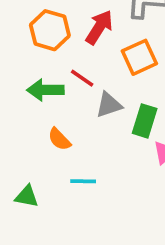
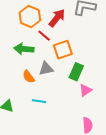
orange square: (139, 57) -> (63, 50), moved
red line: (82, 78) -> (44, 36), moved
gray triangle: (109, 105) -> (46, 69), moved

